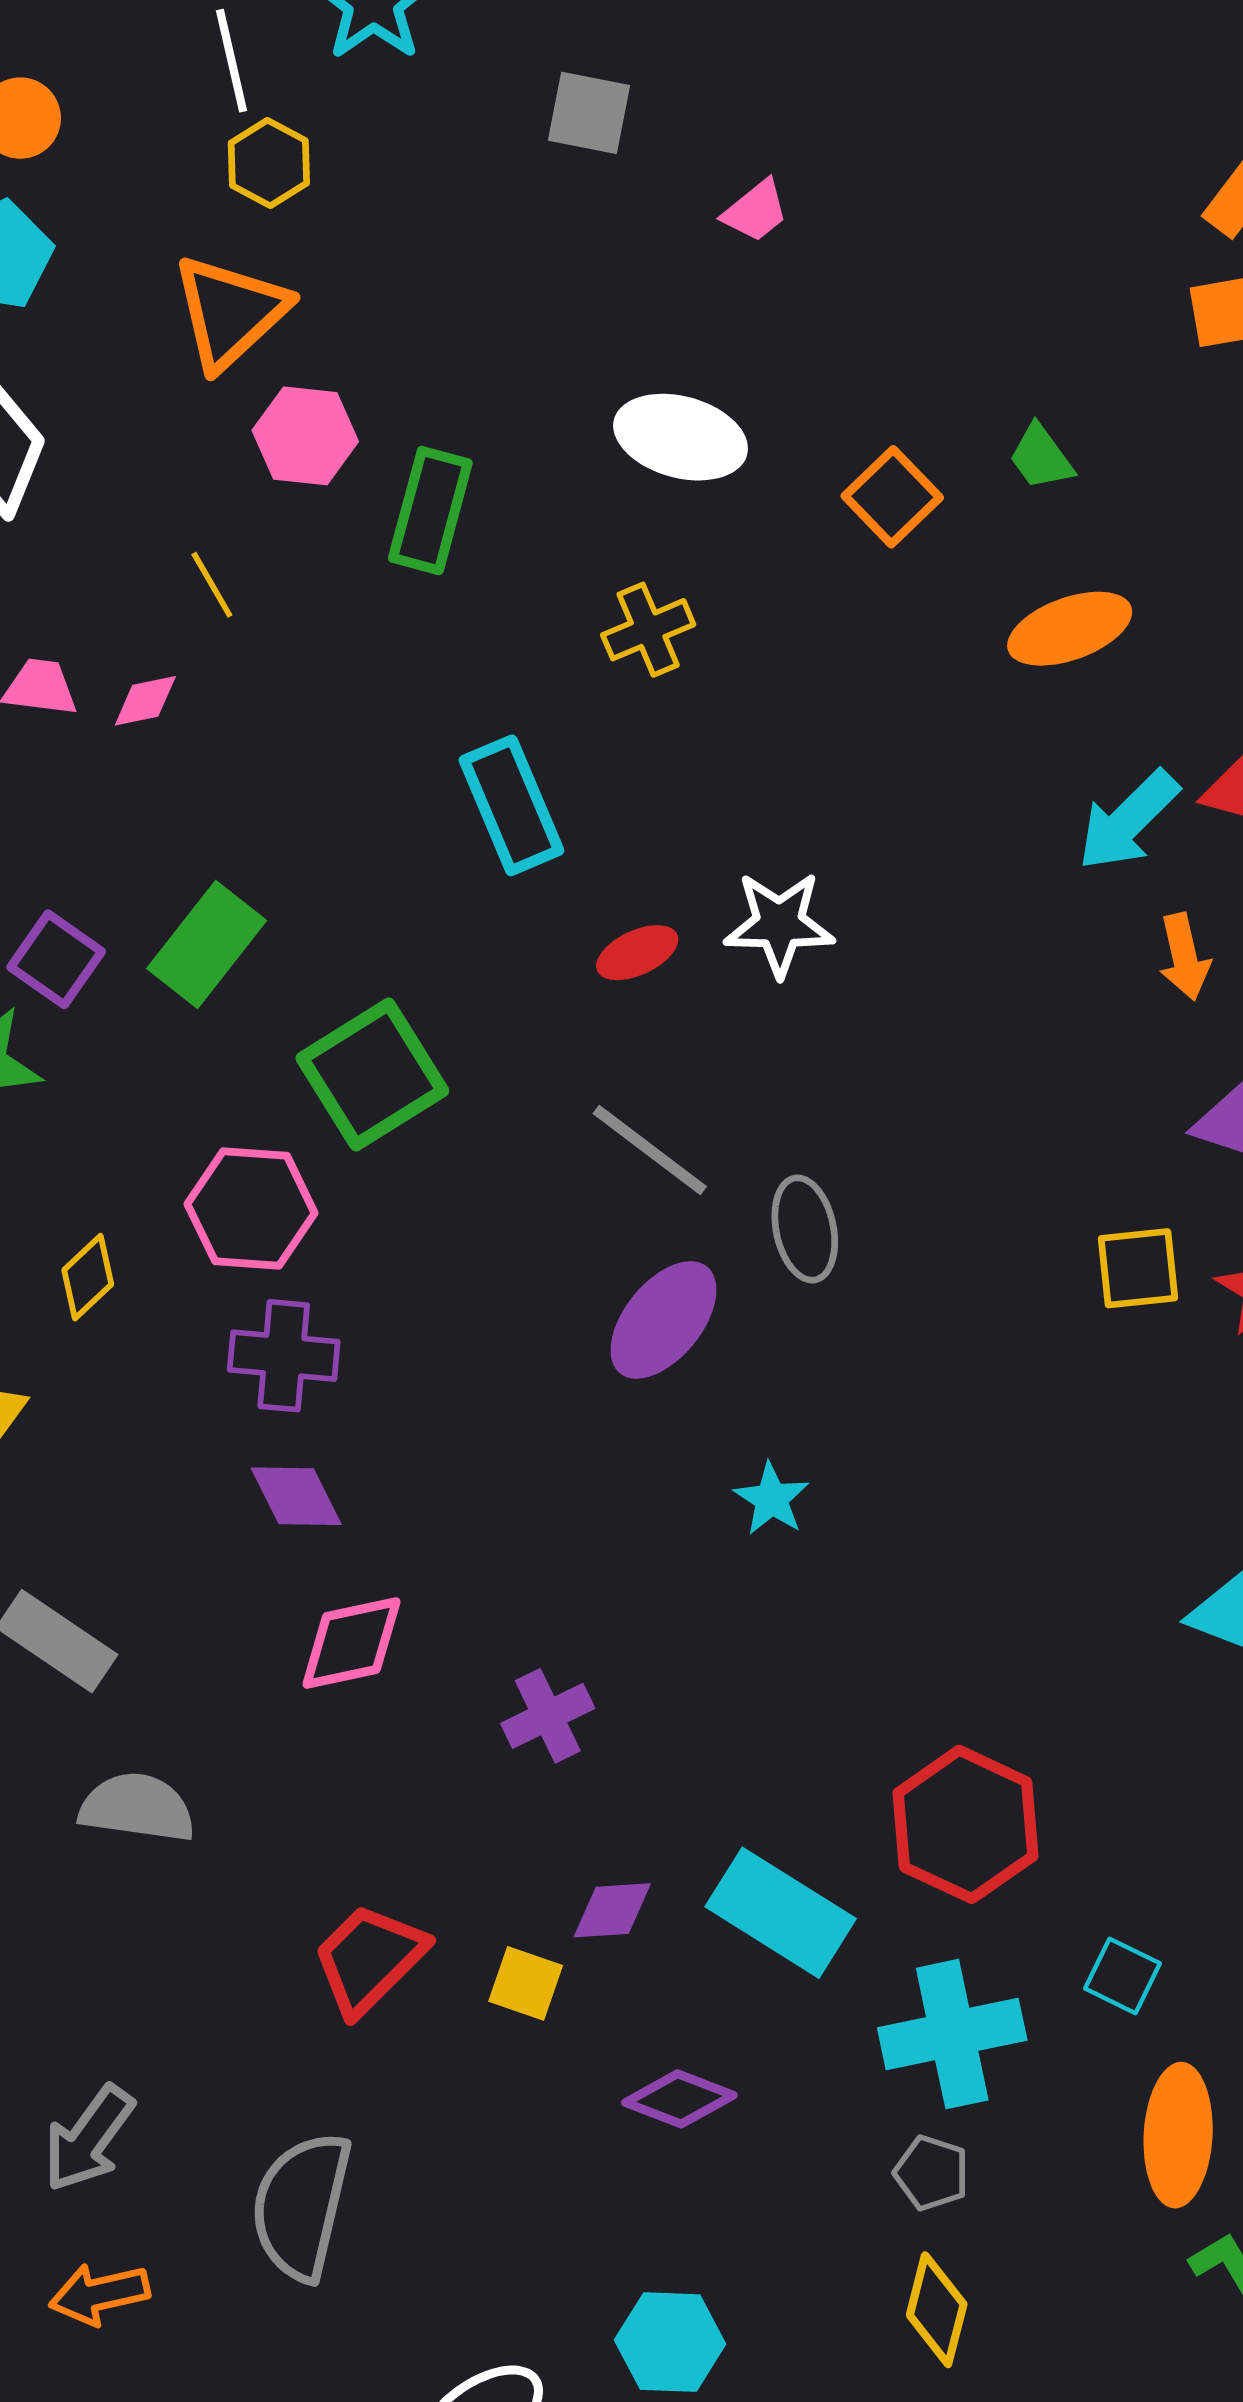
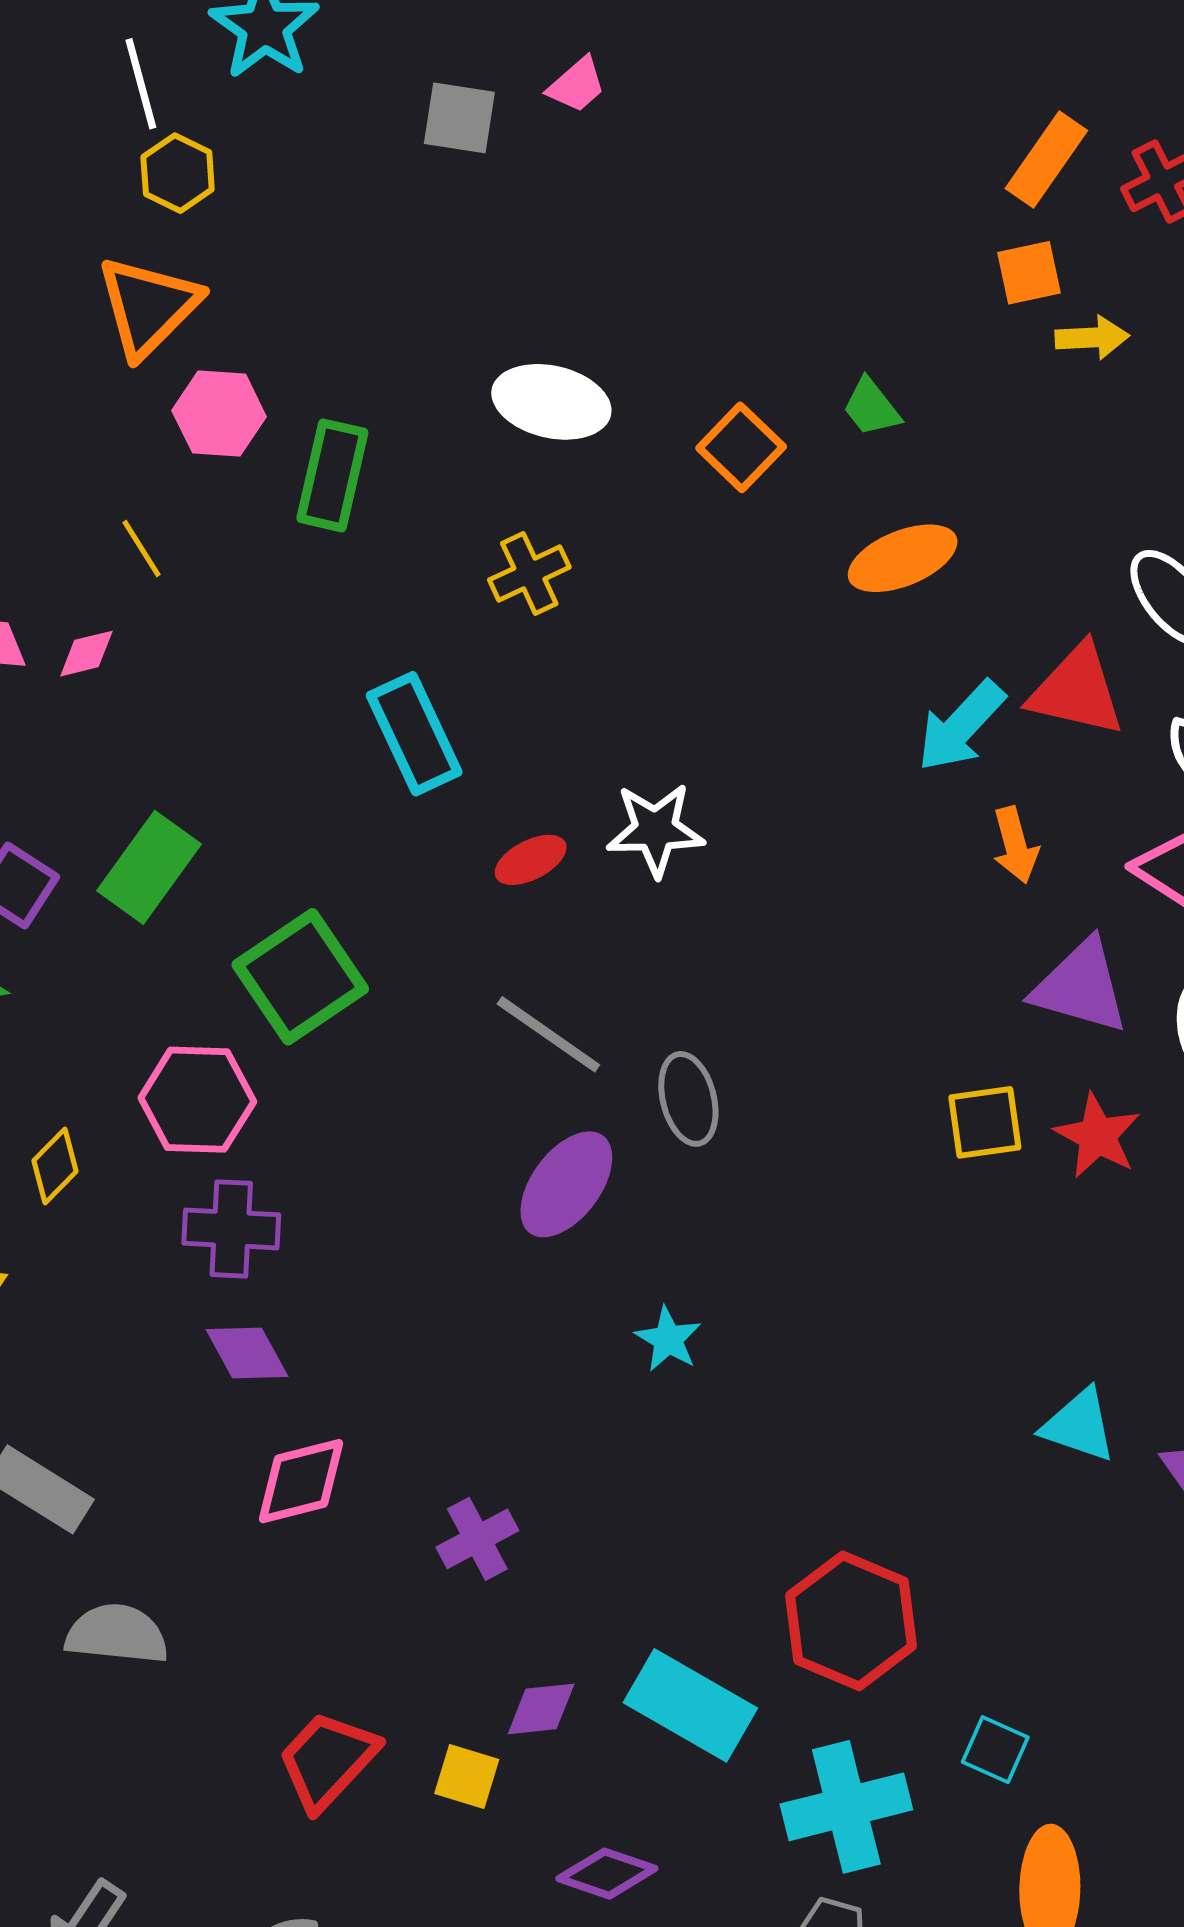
pink trapezoid: (755, 211) -> (577, 85), moved

